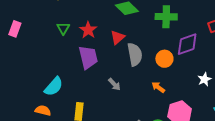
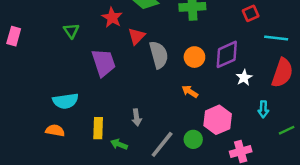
red star: (88, 30) -> (112, 18), moved
purple diamond: (187, 44) -> (227, 54), moved
gray arrow: (114, 84) -> (137, 117), moved, turned 40
cyan semicircle: (54, 87) -> (65, 101), turned 45

